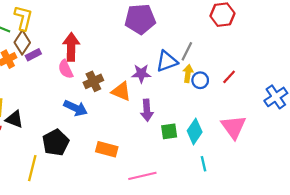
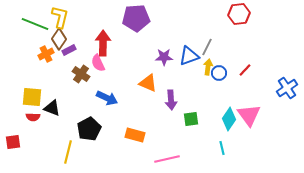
purple pentagon: (140, 19) -> (136, 18), moved
purple star: (141, 74) -> (164, 57), moved
brown cross: (93, 81) -> (81, 74), moved, turned -30
cyan diamond: (195, 131) -> (229, 119), moved

